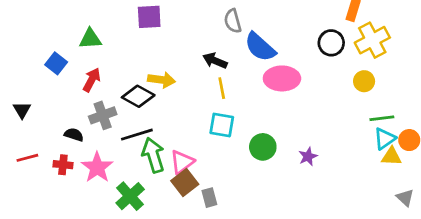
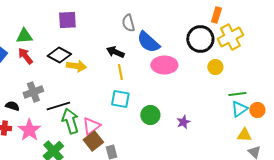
black circle: (331, 43) -> (200, 39), size x1.4
red arrow: (92, 80) -> (25, 56), moved, turned -66
yellow circle: (364, 81) -> (215, 67), moved
black diamond: (138, 96) -> (59, 55), moved
yellow triangle: (391, 156) -> (244, 135), moved

